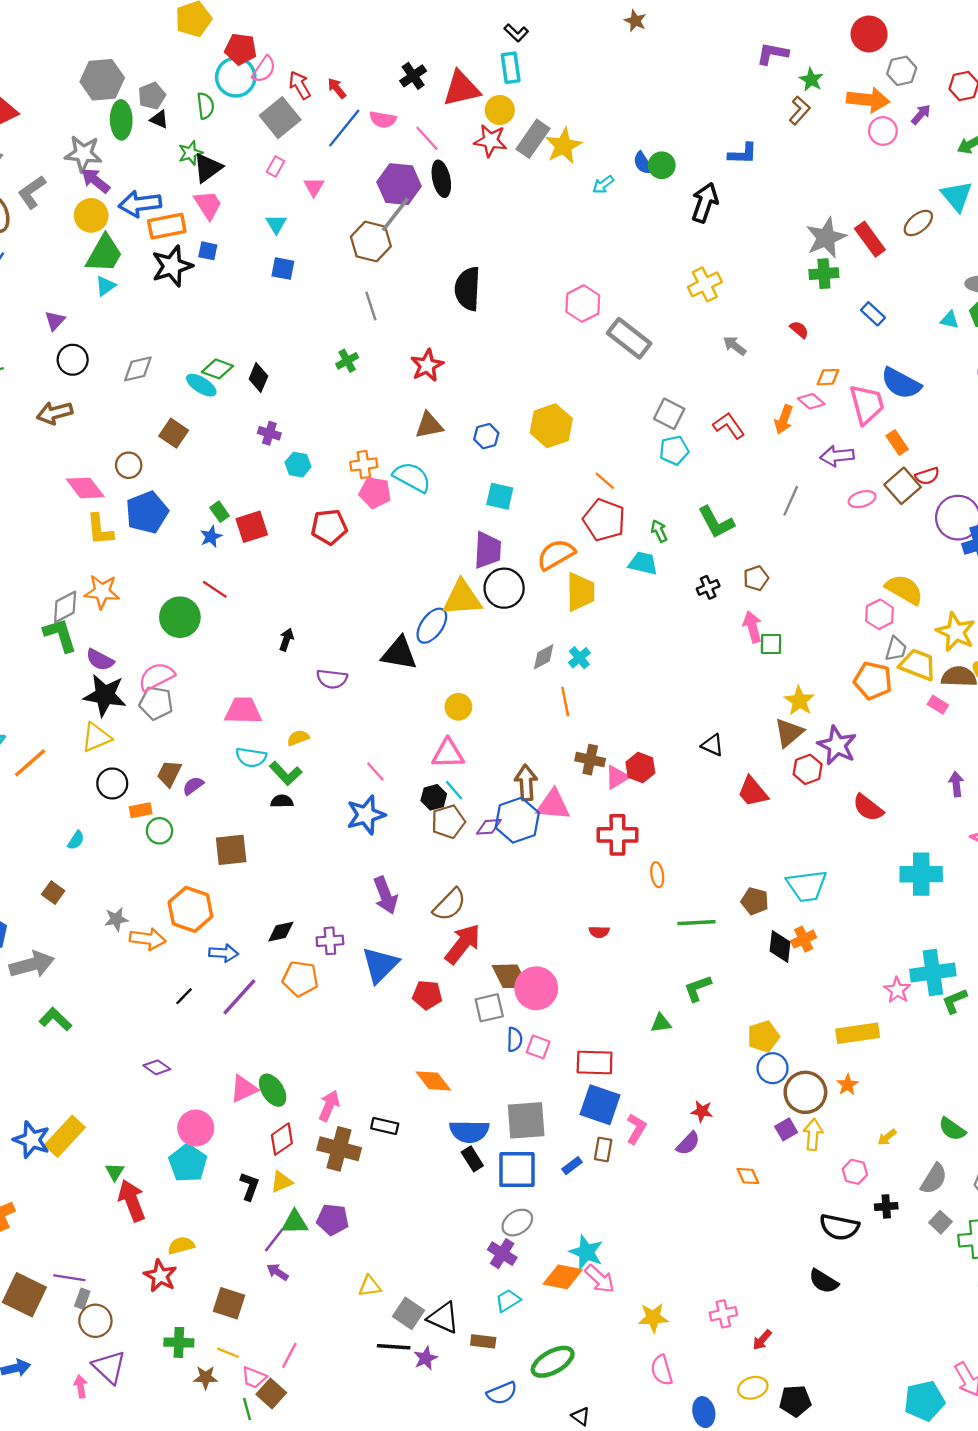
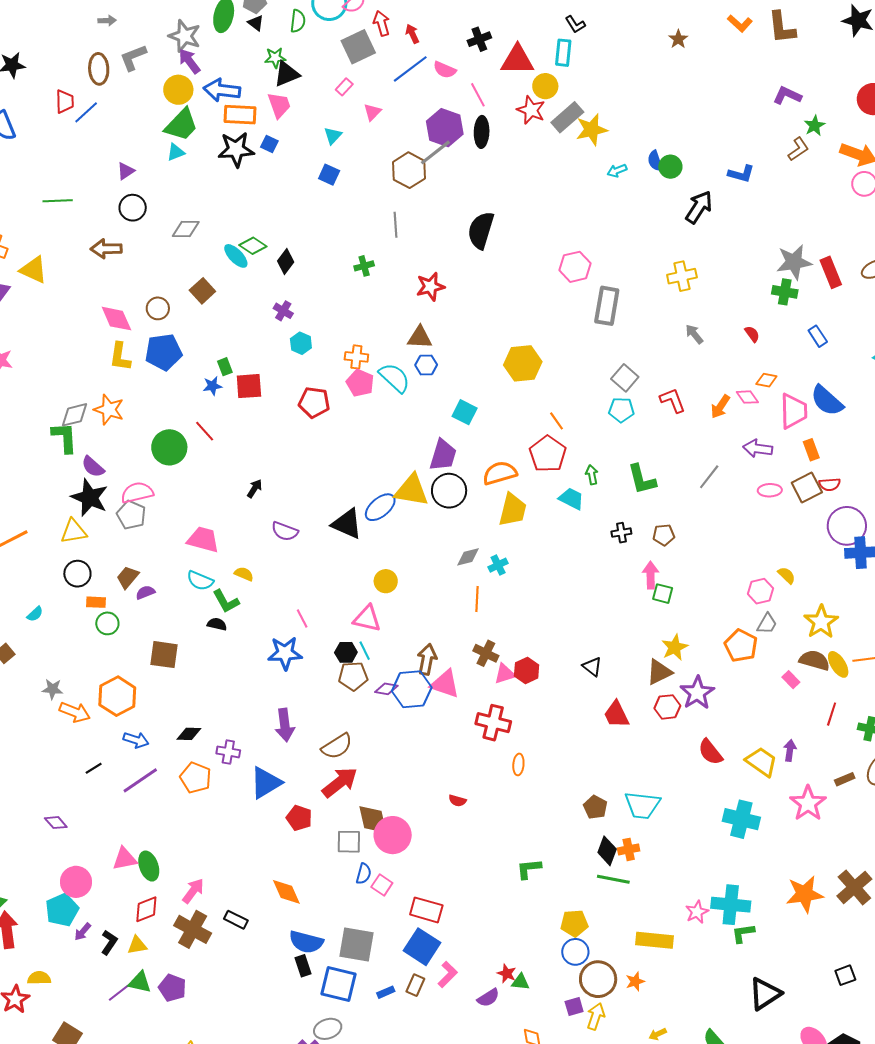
gray rectangle: (629, 338) -> (607, 306), turned 48
blue hexagon: (486, 436) -> (426, 365), moved
yellow semicircle: (904, 589) -> (787, 575), size x0.6
yellow trapezoid: (918, 665) -> (761, 762), moved
yellow semicircle: (298, 738) -> (244, 574), turned 30
green line: (696, 923) -> (613, 879), moved
green triangle: (661, 1023) -> (520, 982), moved
purple arrow: (278, 1272) -> (83, 932), moved, turned -96

